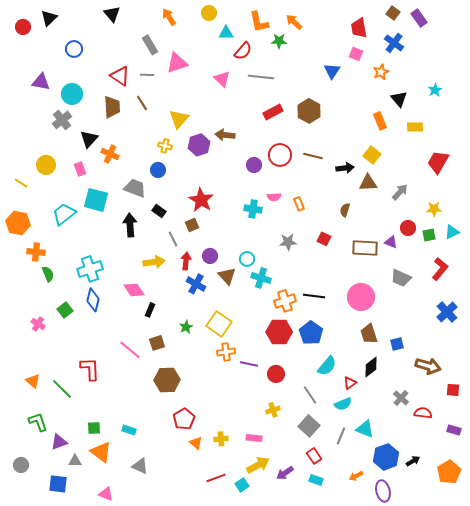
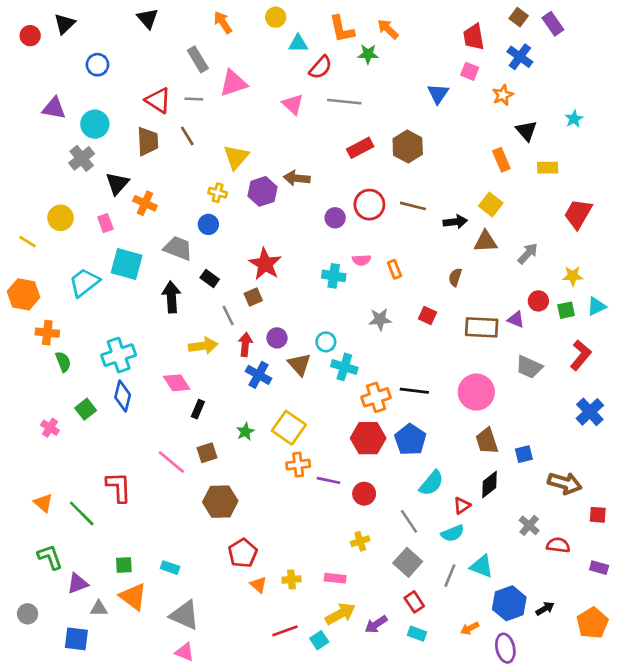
gray triangle: (140, 466) -> (185, 615), size x1.4
pink triangle: (106, 494) -> (185, 652), moved

